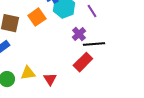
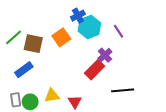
black line: (94, 44) -> (123, 90), moved
red rectangle: (83, 62) -> (95, 70), moved

